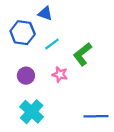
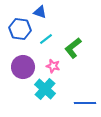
purple circle: (26, 76) -> (23, 67), size x1.5
cyan cross: (32, 112) -> (45, 89), moved

